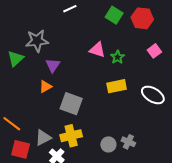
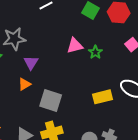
pink triangle: (97, 50) -> (75, 46), turned -30
yellow rectangle: (117, 86) -> (103, 97), moved

